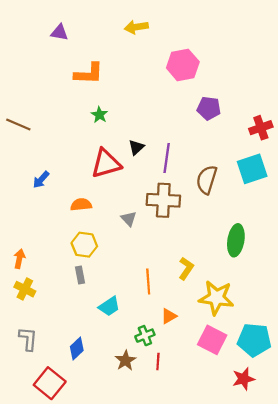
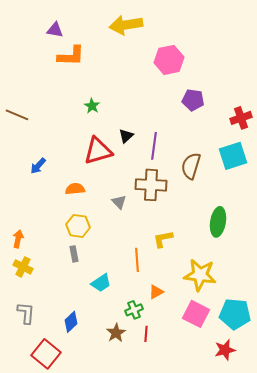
yellow arrow: (136, 27) -> (126, 25), size x1.5
orange L-shape: (89, 74) -> (71, 56), moved
yellow L-shape: (186, 268) -> (163, 239), moved, turned -135

